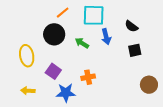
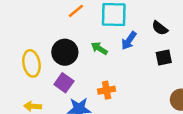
black circle: (54, 34) -> (65, 52), moved
blue arrow: (106, 37) -> (129, 41), turned 49

